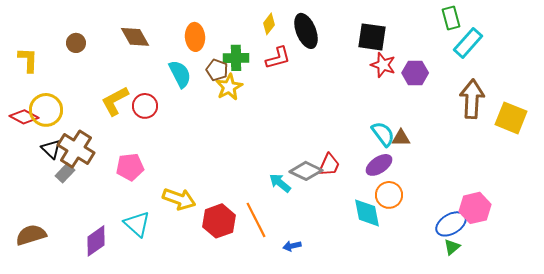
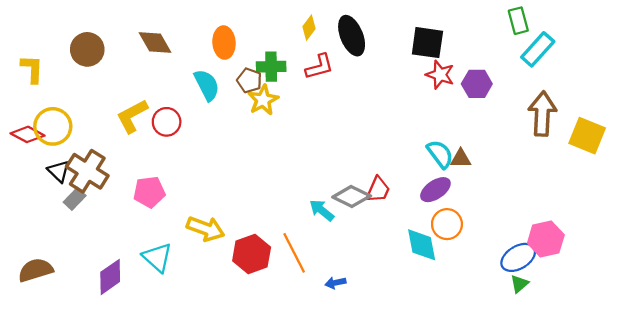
brown circle: (76, 43) -> (87, 49), size x1.5

